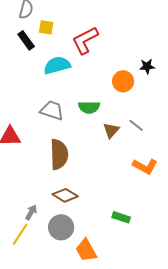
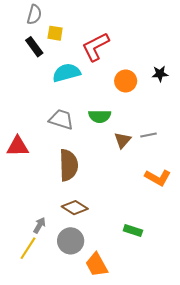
orange circle: (123, 81) -> (126, 81), moved
gray line: (136, 125) -> (148, 135), turned -49

